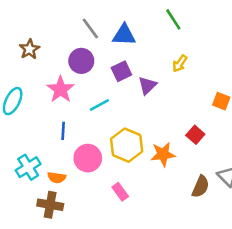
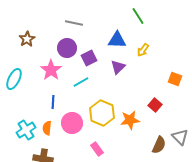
gray line: (90, 28) -> (74, 23), turned -42
blue triangle: (124, 35) -> (117, 40), moved
purple square: (121, 71) -> (89, 58), moved
orange semicircle: (57, 178) -> (47, 128), moved, turned 88

